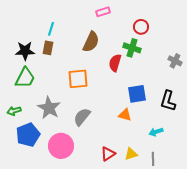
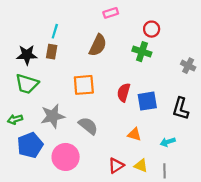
red semicircle: (115, 63) -> (124, 92), moved
green trapezoid: (25, 78) -> (27, 84), turned 80
gray star: (49, 108) -> (53, 116), turned 30
orange triangle: (125, 115) -> (134, 134), moved
gray semicircle: (82, 117) -> (88, 126), turned 90
yellow triangle: (131, 154) -> (141, 166), turned 40

